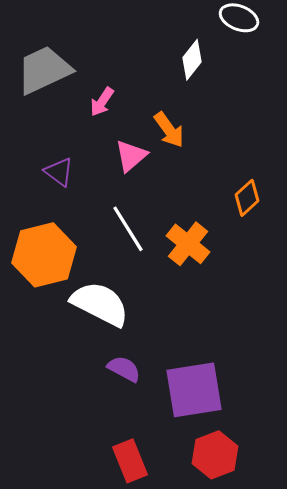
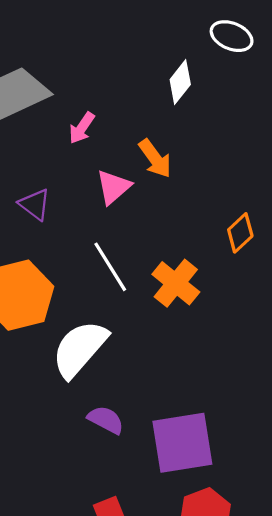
white semicircle: (100, 304) -> (80, 349), turned -76

